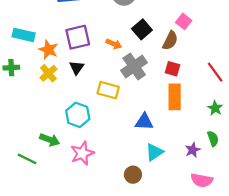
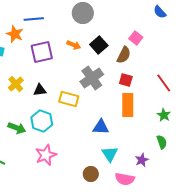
orange arrow: (114, 44) -> (74, 45), moved
orange star: (48, 50) -> (15, 34), moved
black triangle: (77, 68) -> (40, 90), moved, turned 48
green arrow: (50, 140) -> (17, 128), moved
purple star: (193, 150) -> (142, 160), moved
cyan triangle: (154, 152) -> (110, 154), turned -30
pink semicircle: (202, 180) -> (125, 179), moved

